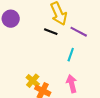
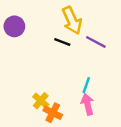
cyan line: (71, 55) -> (86, 85), moved

